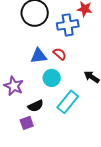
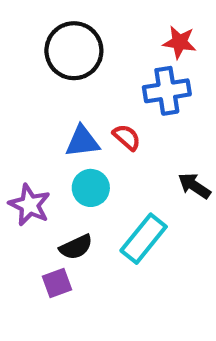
blue cross: (68, 25) -> (167, 91), moved
cyan circle: (52, 78) -> (91, 188), moved

